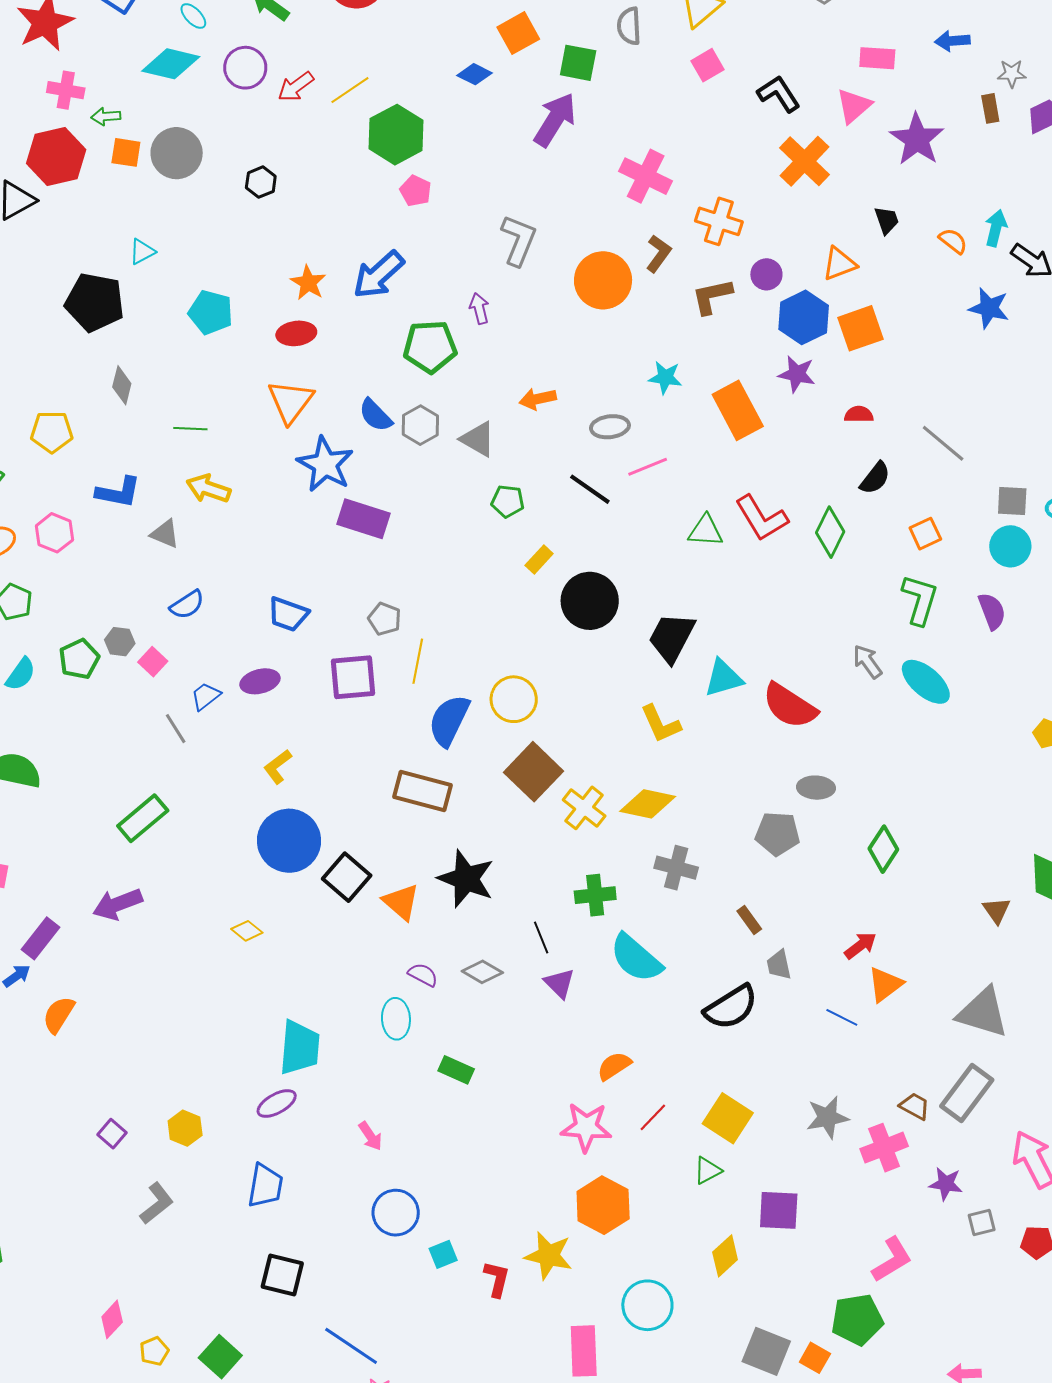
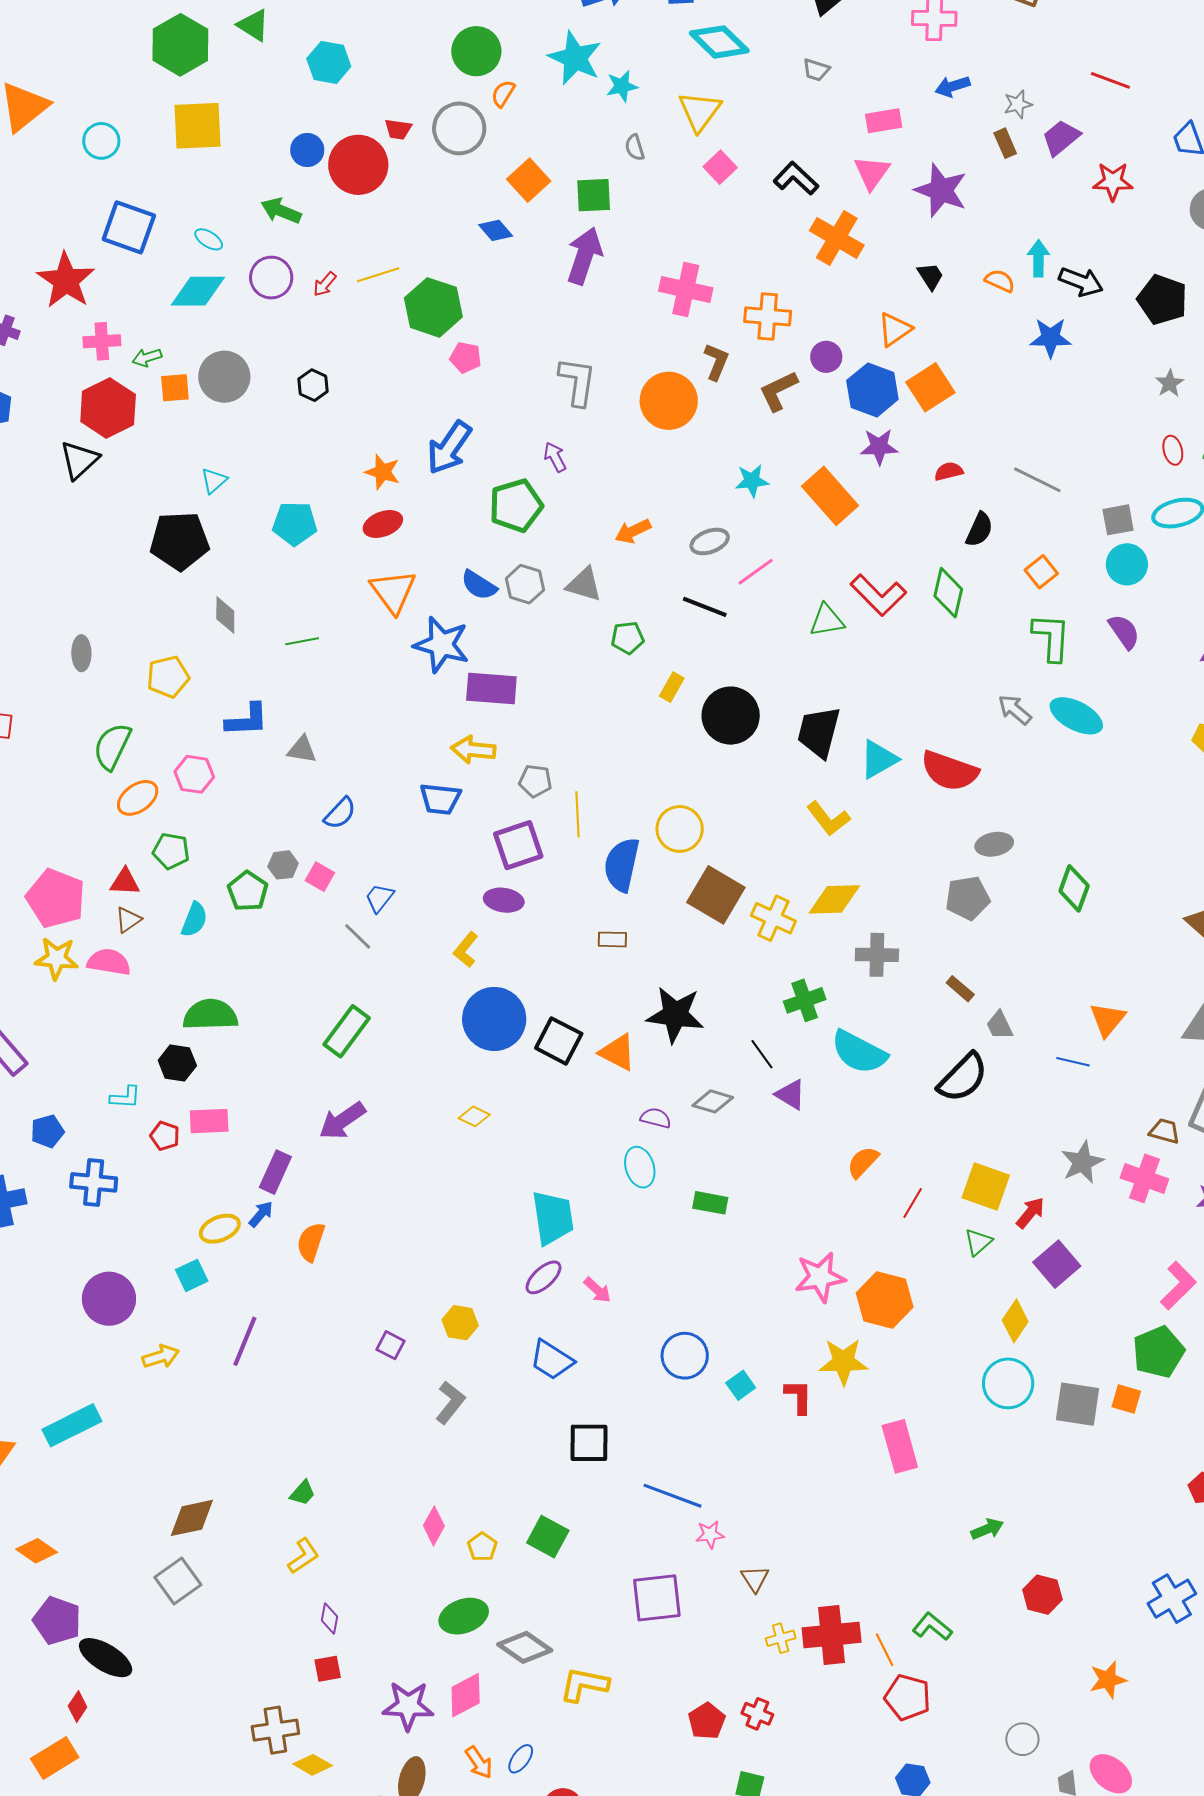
gray semicircle: (629, 26) -> (635, 147), size x0.7
blue diamond: (475, 74) -> (496, 230), turned 36
red arrow: (296, 87) -> (325, 284), size x0.7
yellow line: (350, 90) -> (378, 275), turned 30
yellow arrow: (208, 489) -> (473, 750), moved
purple ellipse: (260, 681) -> (504, 900), moved, turned 36
brown rectangle: (423, 791) -> (612, 939), size x0.5
red arrow: (860, 946) -> (1030, 1213), moved
pink star: (586, 1127) -> (820, 1277), moved
pink arrow: (370, 1136) -> (597, 1290), moved
pink cross: (884, 1148) -> (1144, 1178), turned -36
blue trapezoid: (265, 1186) -> (552, 1360), turned 126
purple square: (779, 1210) -> (1057, 1264), turned -30
cyan circle: (647, 1305) -> (1008, 1383), moved

